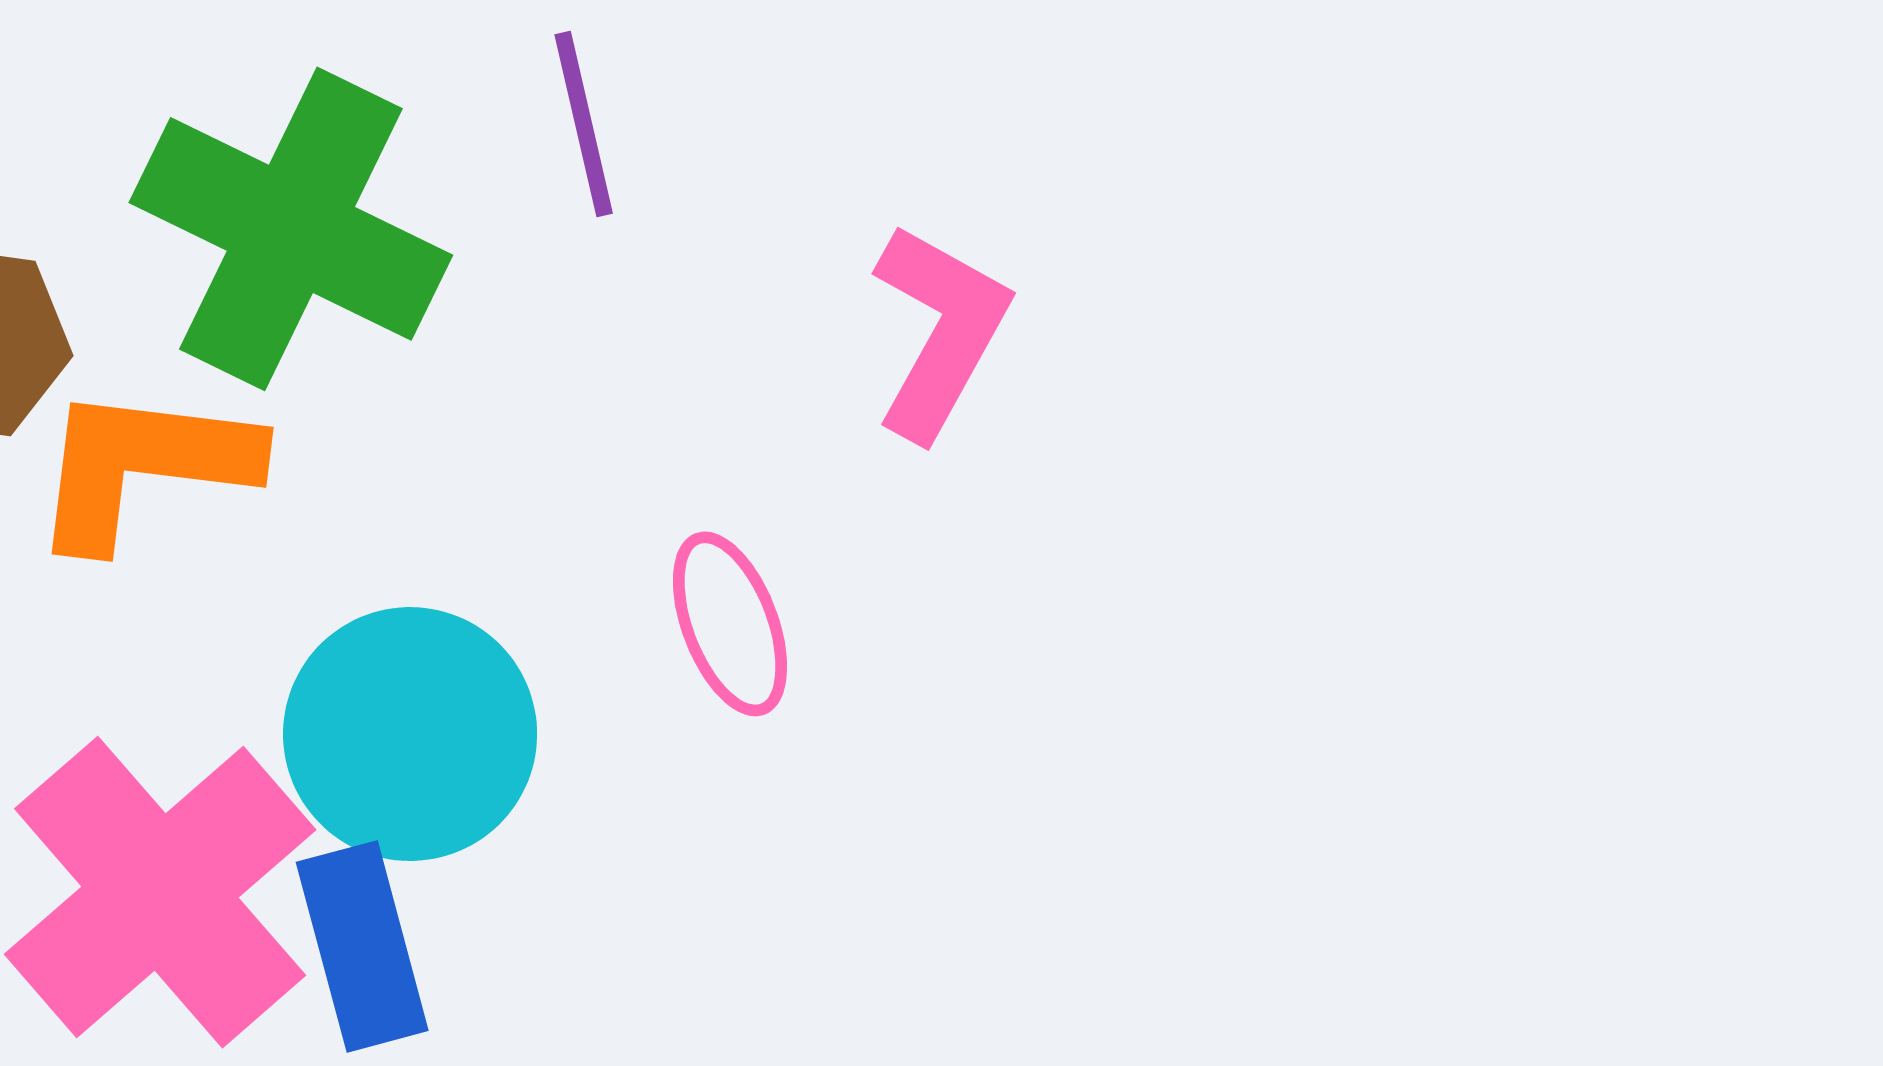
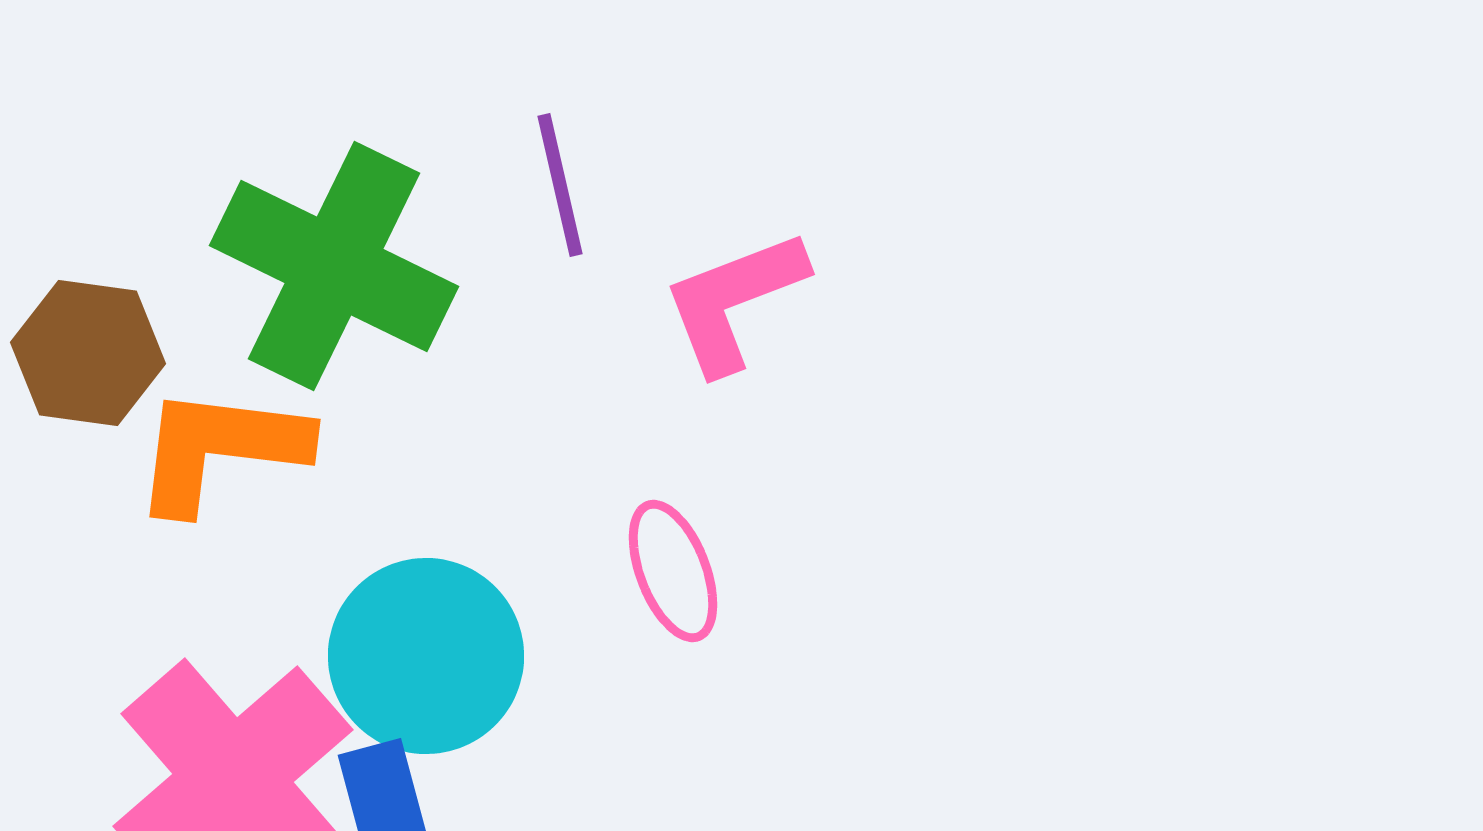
pink L-shape: (940, 331) -> (734, 301), moved, turned -140

